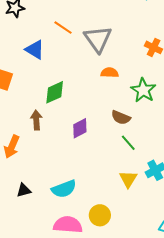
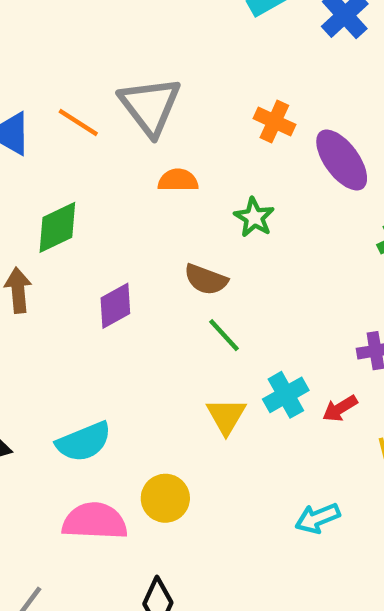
orange line: (63, 28) -> (78, 122), moved
green star: (143, 90) -> (254, 217), size x0.7

